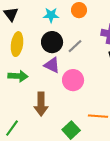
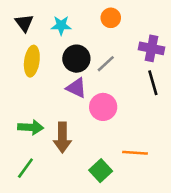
cyan star: (51, 15) -> (61, 25), moved
green arrow: (18, 76) -> (31, 127), moved

